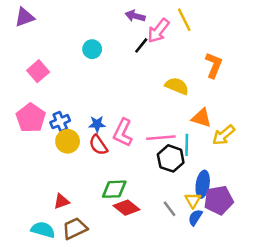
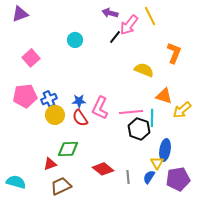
pink pentagon: (31, 118) -> (25, 96), turned 30
green diamond: (114, 189) -> (68, 149), moved
purple pentagon: (219, 200) -> (178, 179), moved
gray line: (169, 209) -> (128, 177), moved, turned 32
blue semicircle: (195, 217) -> (149, 177), moved
cyan semicircle: (43, 230) -> (16, 182), moved

